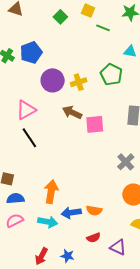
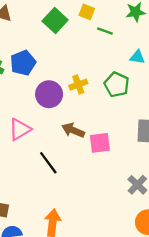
green square: (60, 17) -> (55, 21), size x1.5
yellow cross: (79, 82) -> (78, 85), moved
black line: (29, 138) -> (48, 163), moved

